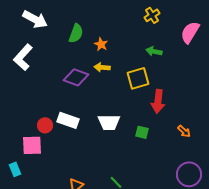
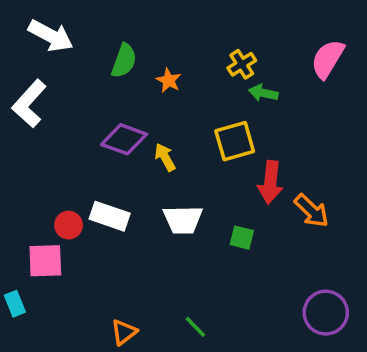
yellow cross: (152, 15) -> (242, 64), moved
yellow arrow: (102, 67) -> (165, 157), moved, turned 56
orange arrow: (184, 131) -> (311, 211), moved, size x1.5

